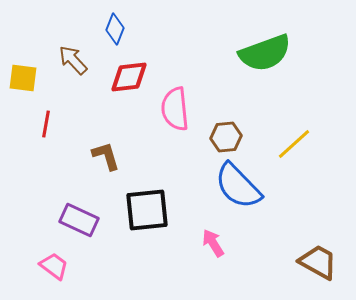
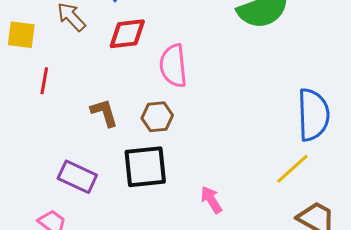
brown hexagon: (226, 137) -> (157, 117), moved
yellow line: (294, 144) -> (292, 169), moved
blue semicircle: (238, 186) -> (313, 115), moved, turned -138

